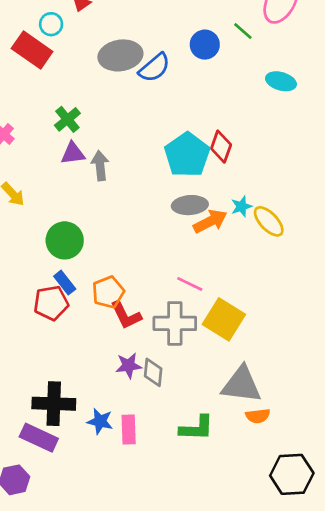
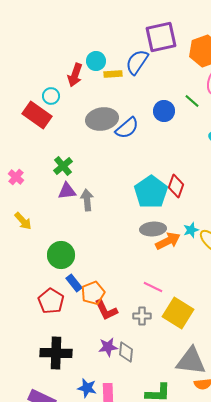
blue rectangle: (65, 283) -> (74, 283), moved
red pentagon: (51, 303) -> (51, 301), turned -30
gray cross: (175, 323) -> (142, 316), size x0.6
black cross: (54, 404) -> (56, 353), moved

